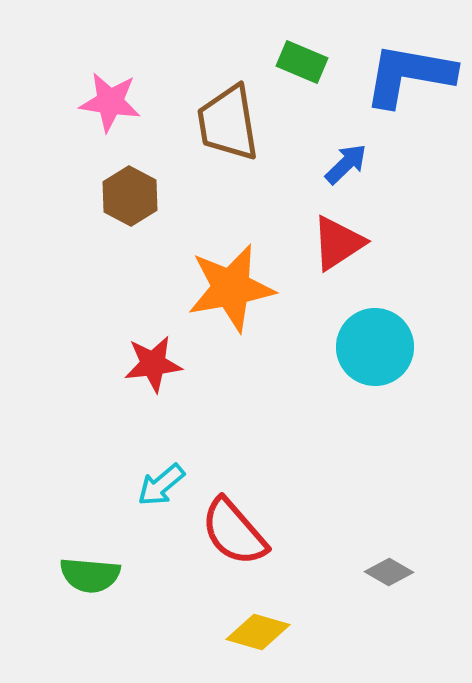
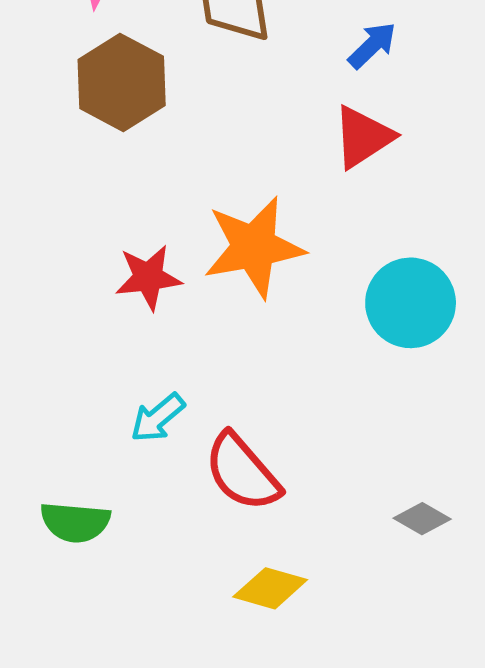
brown hexagon: (130, 196) -> (122, 82), size x1.4
orange star: (231, 288) -> (254, 247), moved
cyan circle: (375, 347) -> (411, 303), moved

